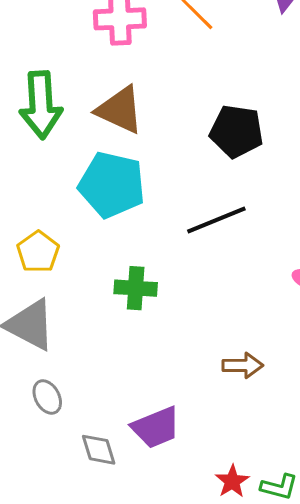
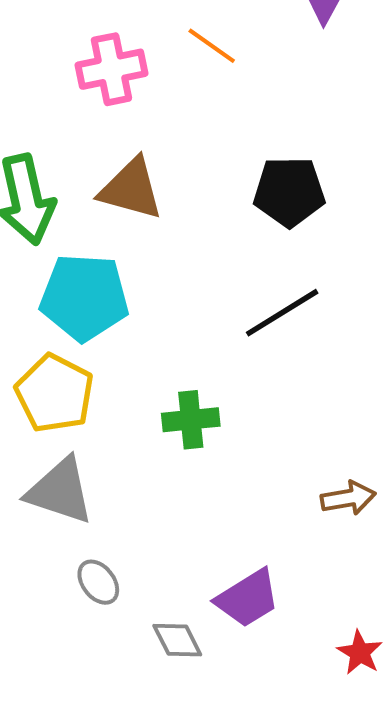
cyan pentagon: (112, 185) -> (84, 297), moved
yellow pentagon: (38, 252) -> (55, 393), size x1.4

